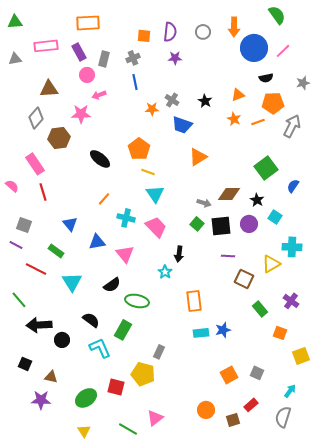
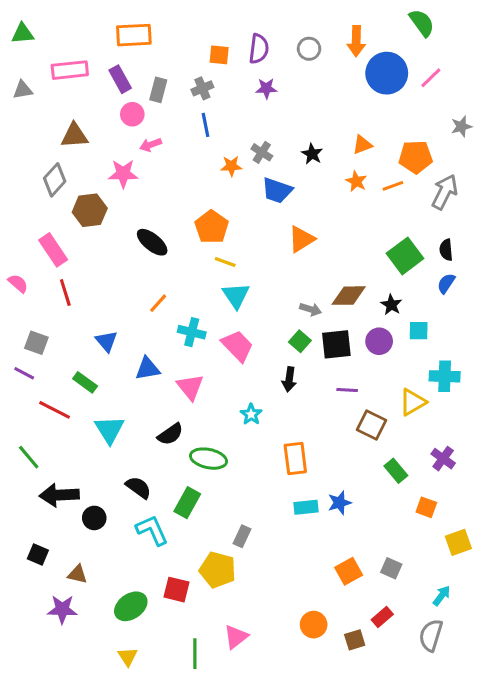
black semicircle: (266, 78) -> (446, 250), moved, turned 96
cyan square: (275, 217) -> (419, 331), turned -32
black arrow: (179, 254) -> (289, 379), moved
green line: (128, 429) -> (195, 654), turned 60

